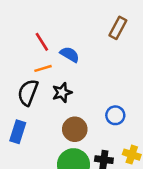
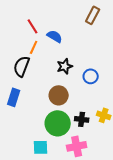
orange line: (43, 68) -> (34, 47), turned -48
black star: (62, 92) -> (65, 66), moved
blue circle: (115, 115) -> (91, 76), moved

